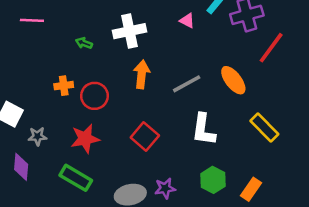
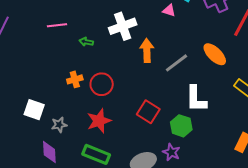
pink line: (32, 20) -> (57, 25), moved
orange arrow: (142, 74) -> (147, 50), moved
green hexagon: (213, 180) -> (181, 126), moved
purple star: (165, 188) -> (171, 152), turned -30

